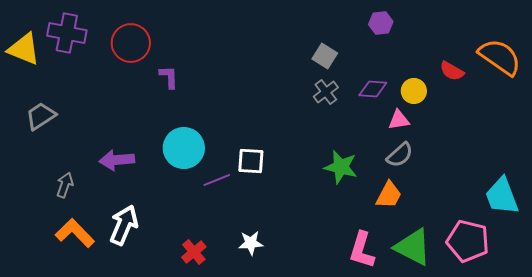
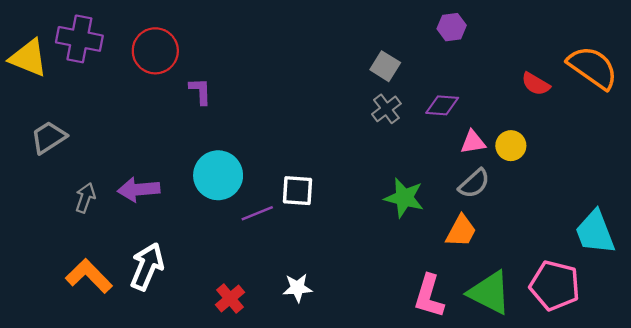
yellow circle: (414, 91) -> (511, 146), moved
gray arrow: (65, 185) -> (85, 198), moved

